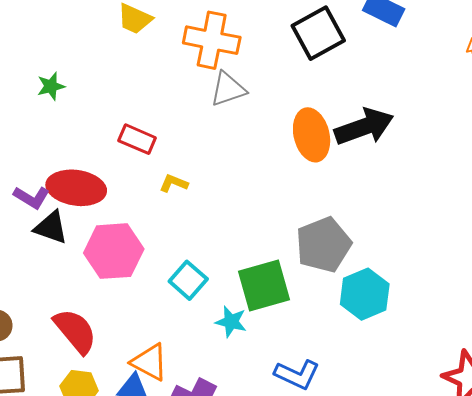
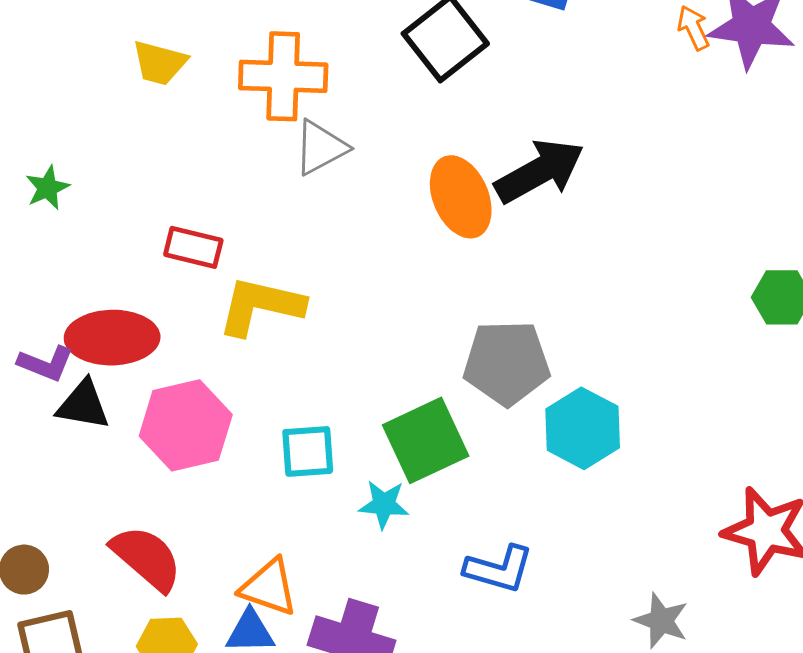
yellow L-shape: (174, 183) -> (261, 306), size x2.0
gray pentagon: (323, 245) -> (507, 363), turned 30
cyan square: (188, 280) -> (308, 451), turned -36

